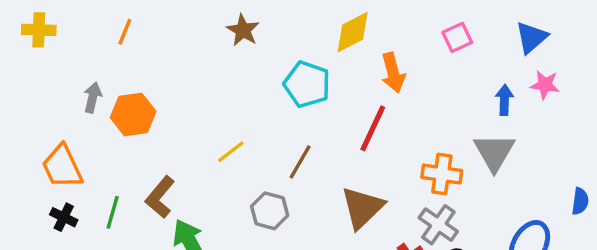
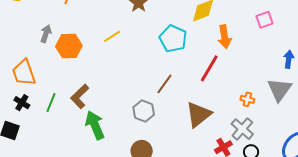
yellow line: (231, 152) -> (112, 36), moved
orange cross: (442, 174) -> (247, 99), size x0.6

